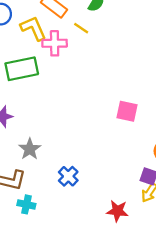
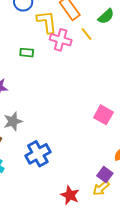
green rectangle: (22, 69) -> (27, 53), size x0.5
blue cross: (68, 176) -> (38, 154), size x1.4

